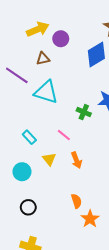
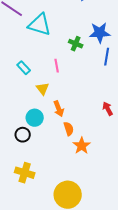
pink line: (64, 135) -> (57, 66), turned 40
orange arrow: (76, 160) -> (59, 109), moved
cyan circle: (22, 172) -> (35, 118), moved

